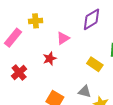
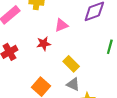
yellow rectangle: (95, 64) -> (71, 64), moved

